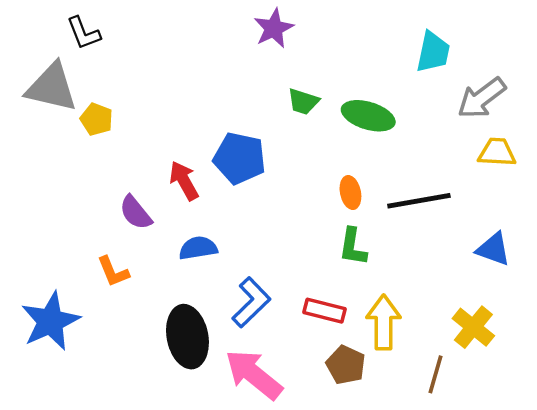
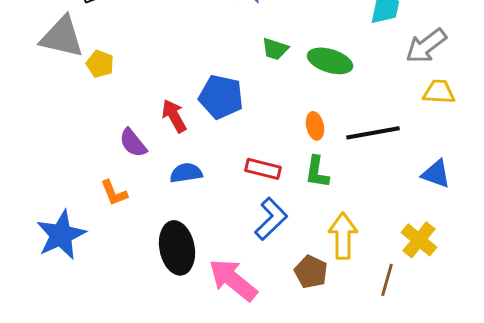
blue L-shape: (251, 302) -> (271, 219), moved
red rectangle: (324, 311) -> (263, 169), moved

